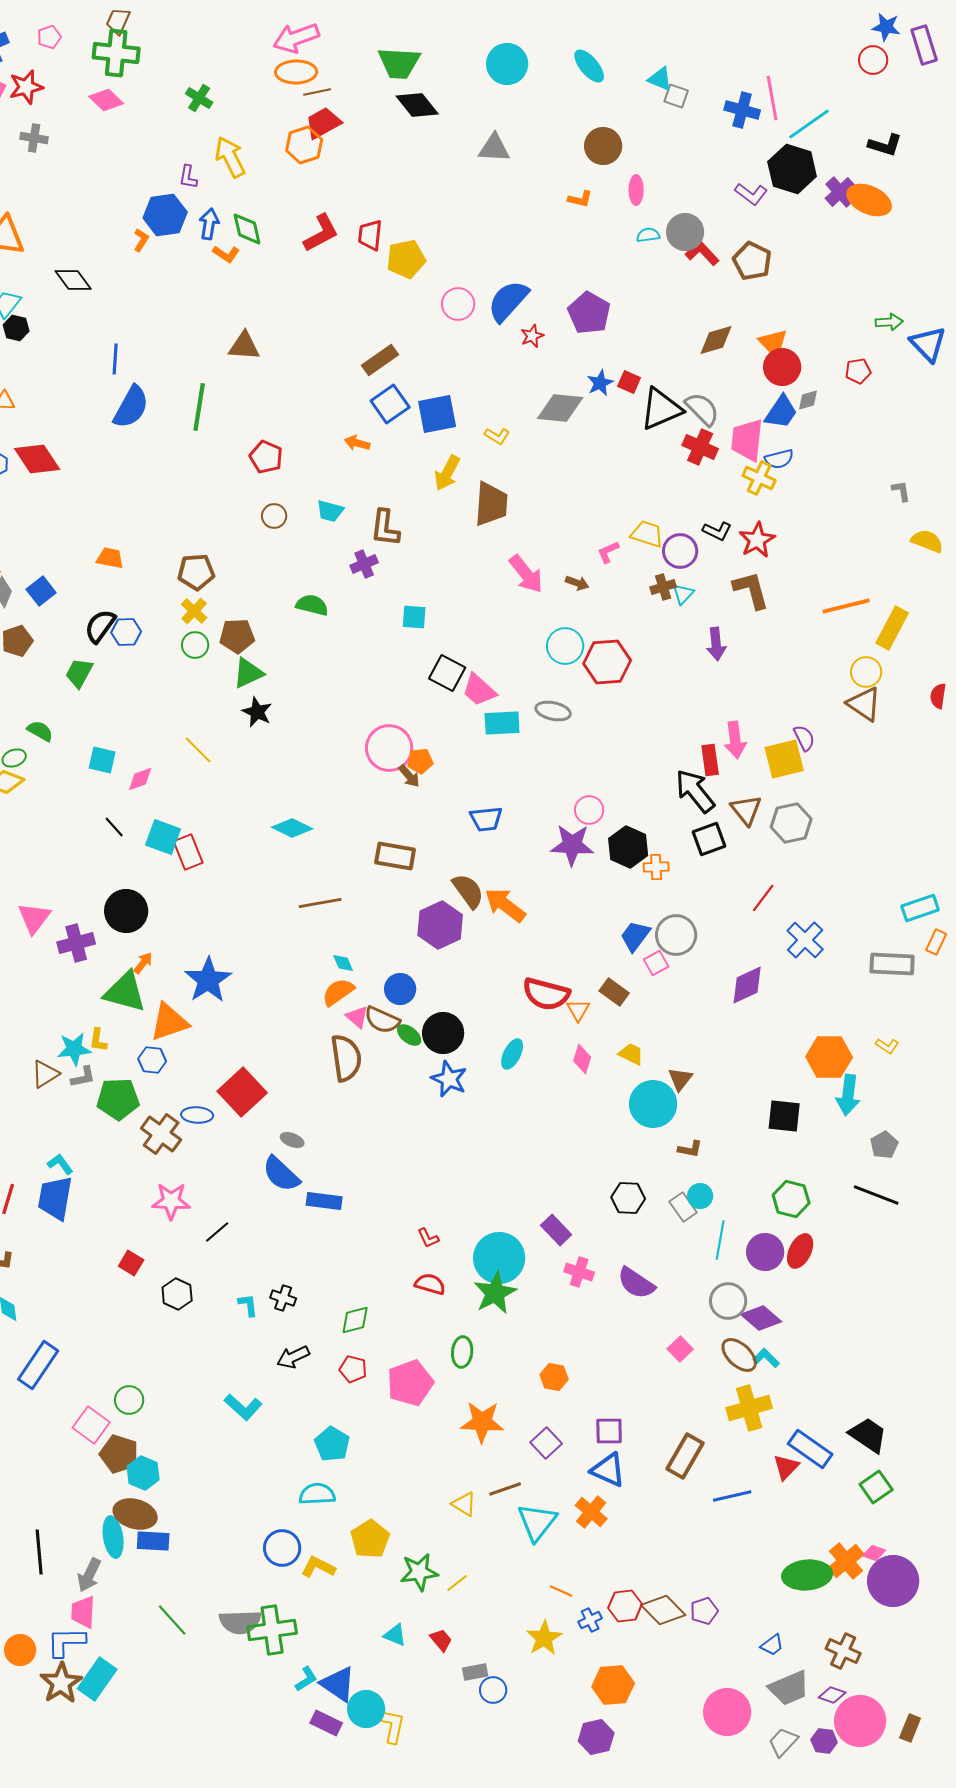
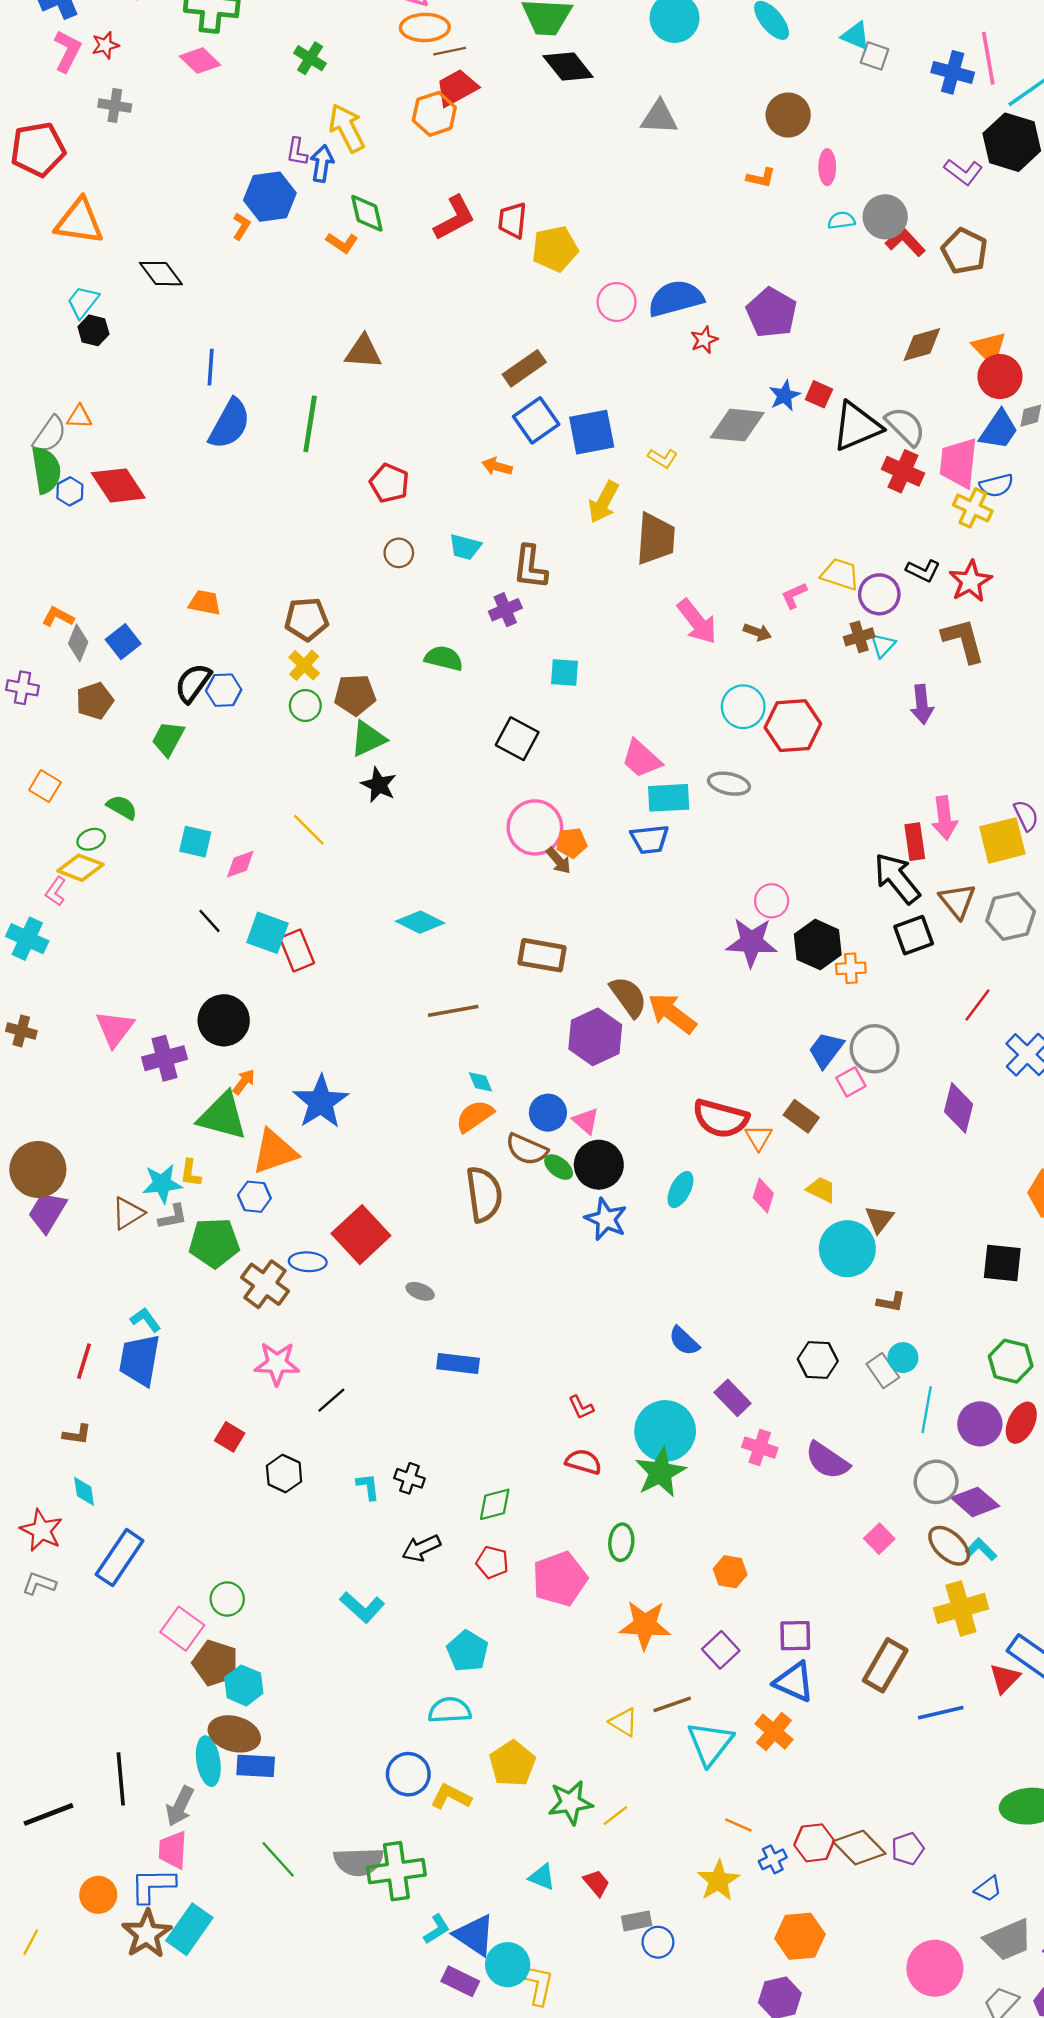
red star: (26, 87) -> (105, 45), size x0.7
blue arrow: (209, 224) -> (322, 164), moved
blue semicircle: (508, 301) -> (676, 298), turned 33
black square: (447, 673) -> (517, 739), moved
blue trapezoid: (486, 819) -> (650, 839), moved
purple diamond: (747, 985) -> (959, 1108), turned -51
pink triangle: (357, 1017) -> (586, 1121), moved
blue semicircle: (281, 1174) -> (684, 1341), moved, size x0.7

